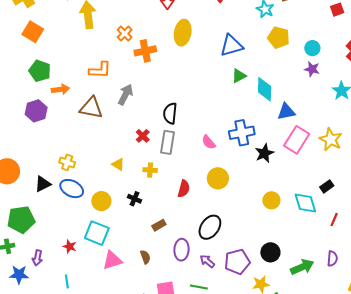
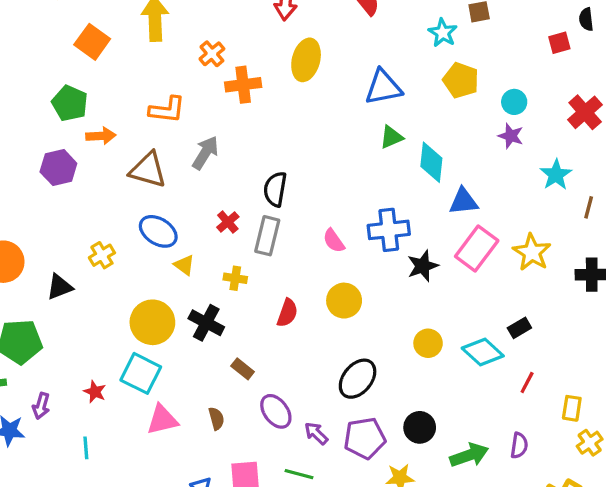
orange square: (33, 32) -> (92, 42), moved
yellow cross: (67, 162) -> (102, 255), turned 35
blue ellipse: (72, 189) -> (158, 231), moved
black cross: (134, 199) -> (206, 323), size x1.5
yellow circle: (101, 201) -> (152, 322), size x1.4
cyan diamond: (305, 203) -> (483, 352), turned -35
brown rectangle: (159, 225) -> (243, 369), turned 64
black ellipse: (210, 227) -> (358, 379), moved
purple ellipse: (182, 250) -> (276, 411), turned -45

